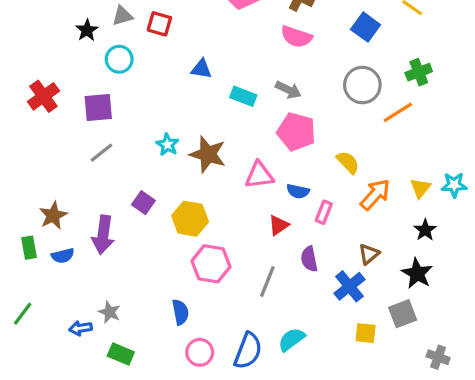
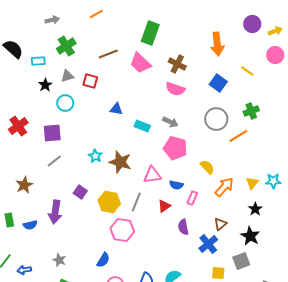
brown star: (53, 215) -> (24, 185), moved
gray line: (267, 281) -> (136, 202), moved
blue semicircle: (180, 312) -> (103, 260), turned 42
blue arrow: (81, 328) -> (24, 270), moved

